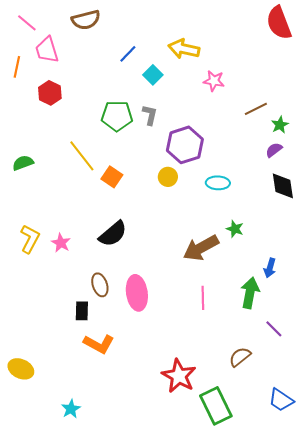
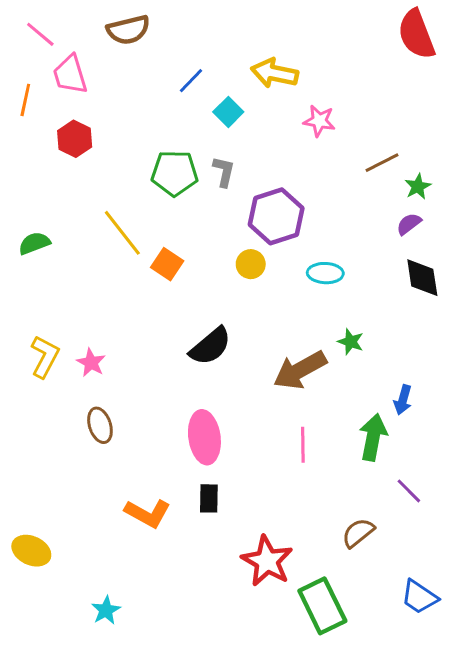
black semicircle: (113, 234) -> (210, 346), moved
brown ellipse: (100, 285) -> (100, 425), moved
black rectangle: (82, 311) -> (209, 498), moved

